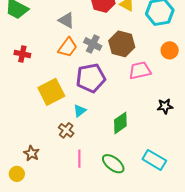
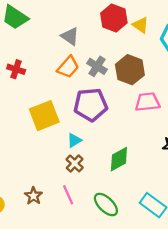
brown cross: (66, 130) -> (75, 163), moved
brown star: (31, 153) -> (33, 196), moved
pink line: (79, 159) -> (68, 195), turned -30

